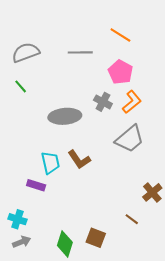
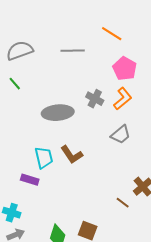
pink pentagon: (120, 72) -> (125, 69), moved
gray trapezoid: (130, 139) -> (121, 135), size x0.7
brown line: (132, 219) -> (123, 203), moved

